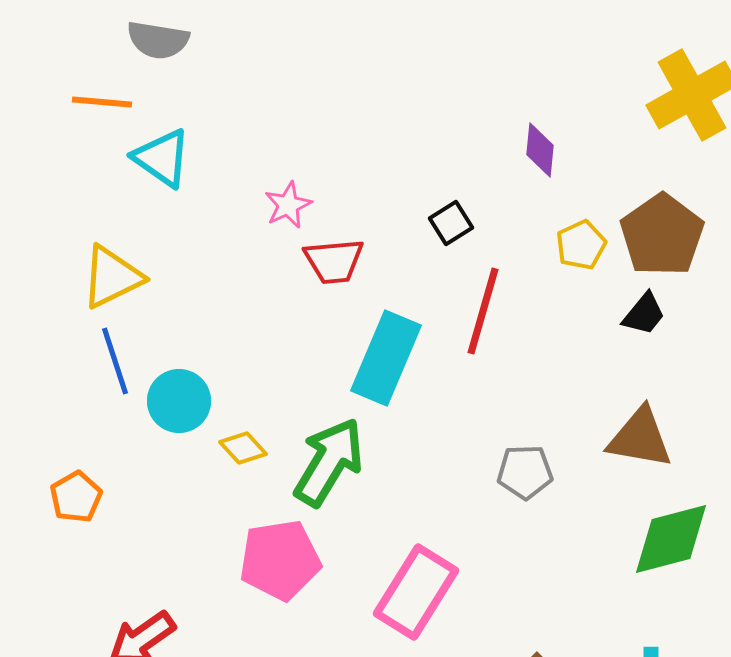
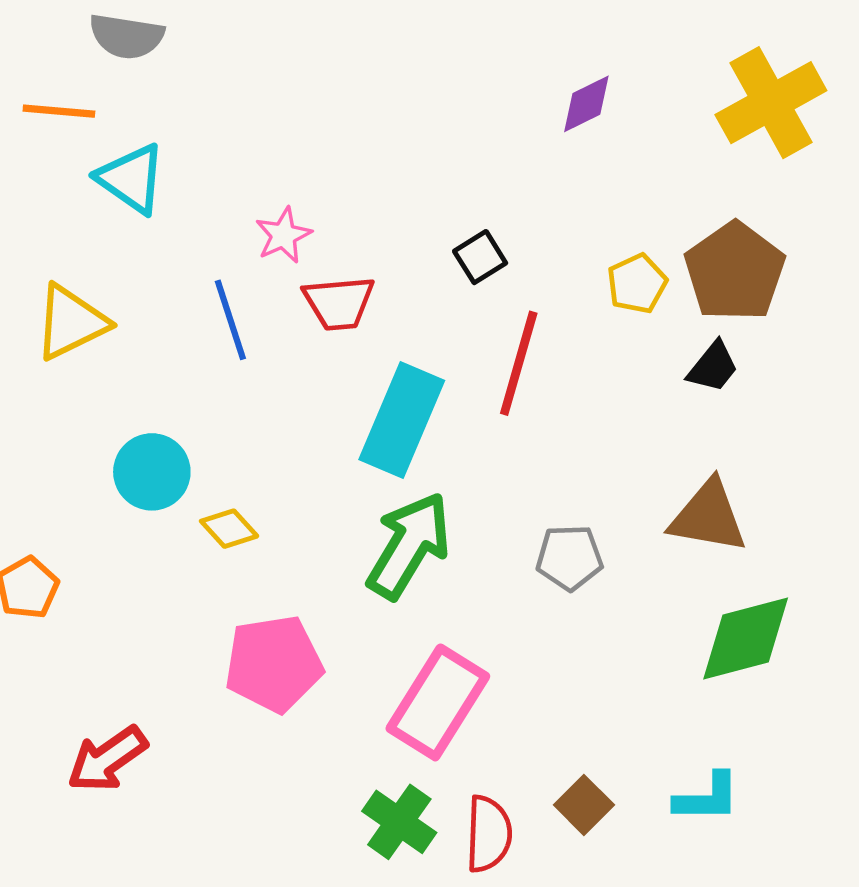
purple diamond: (540, 150) -> (586, 104), moved, turned 58
blue line: (115, 361) -> (230, 320), moved
green arrow: (329, 462) -> (409, 546), moved

